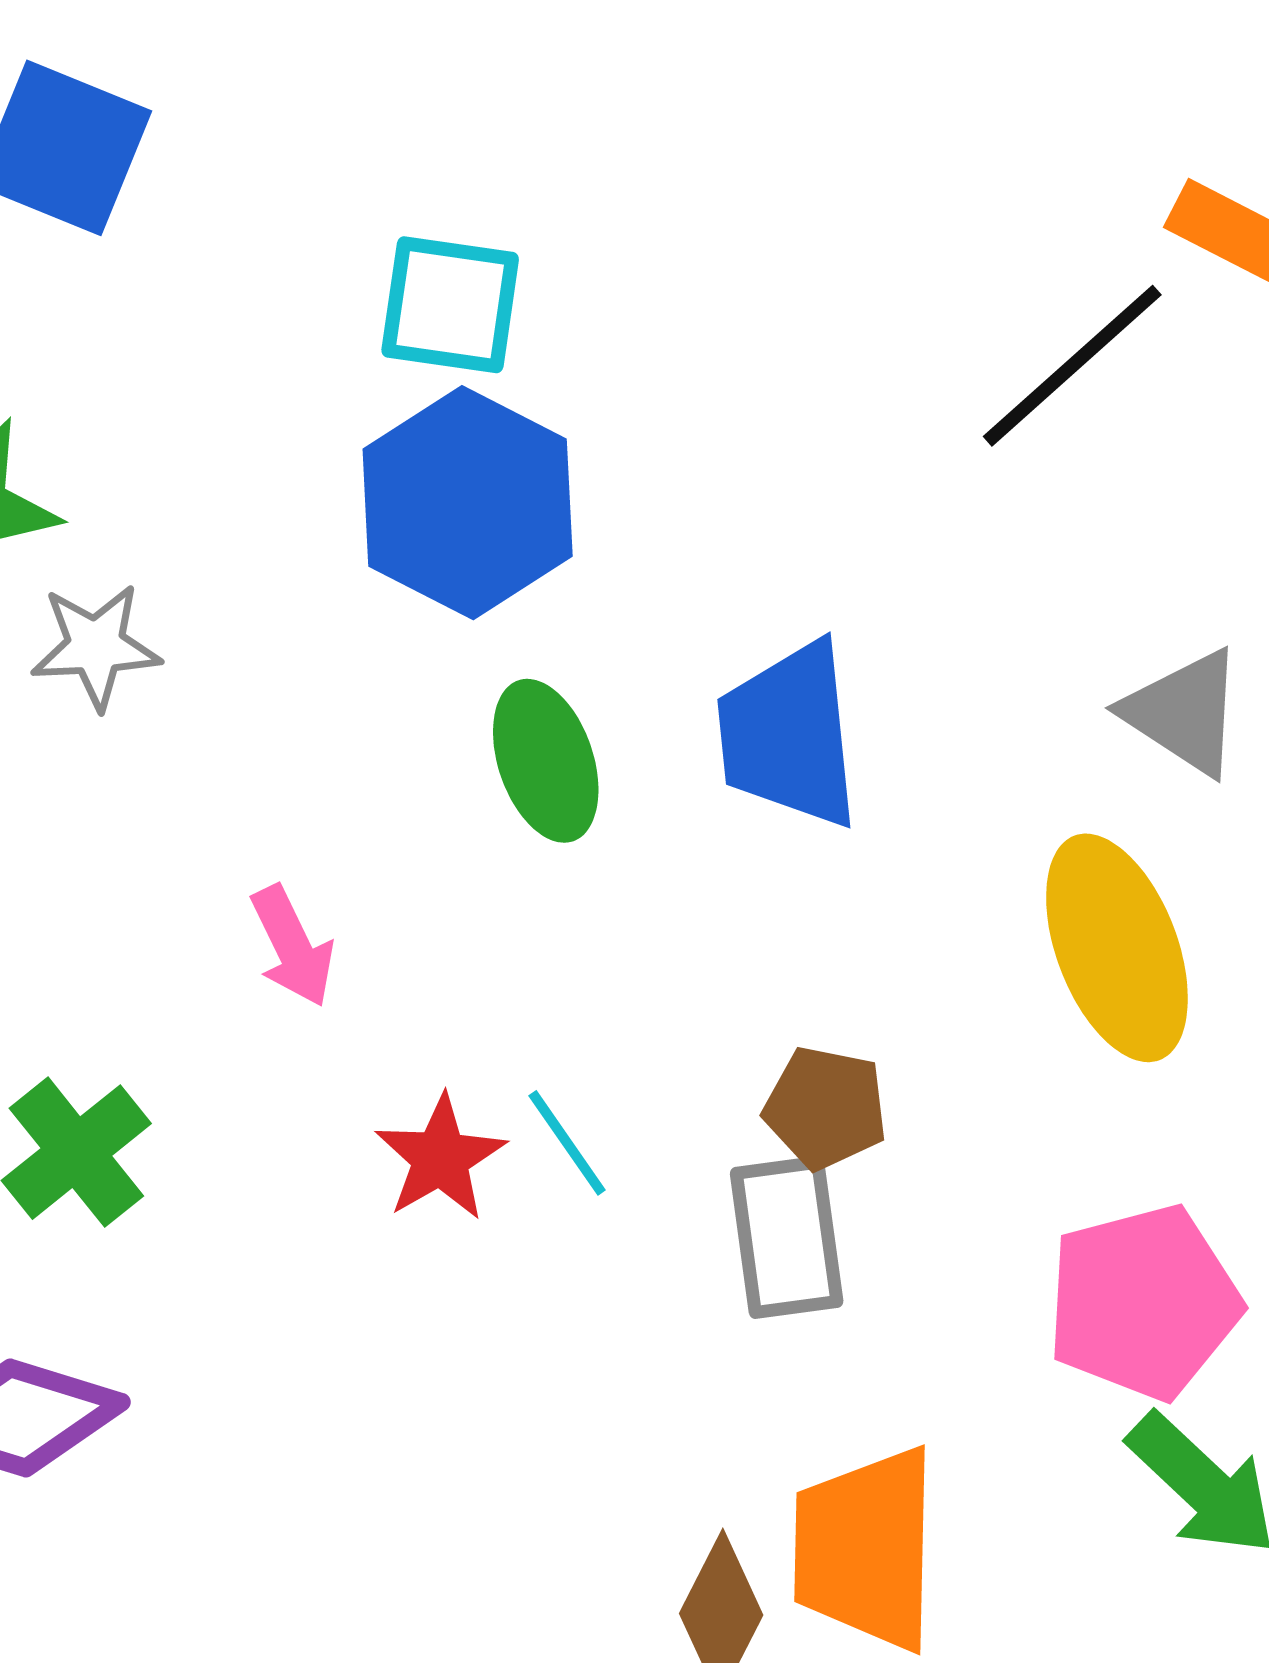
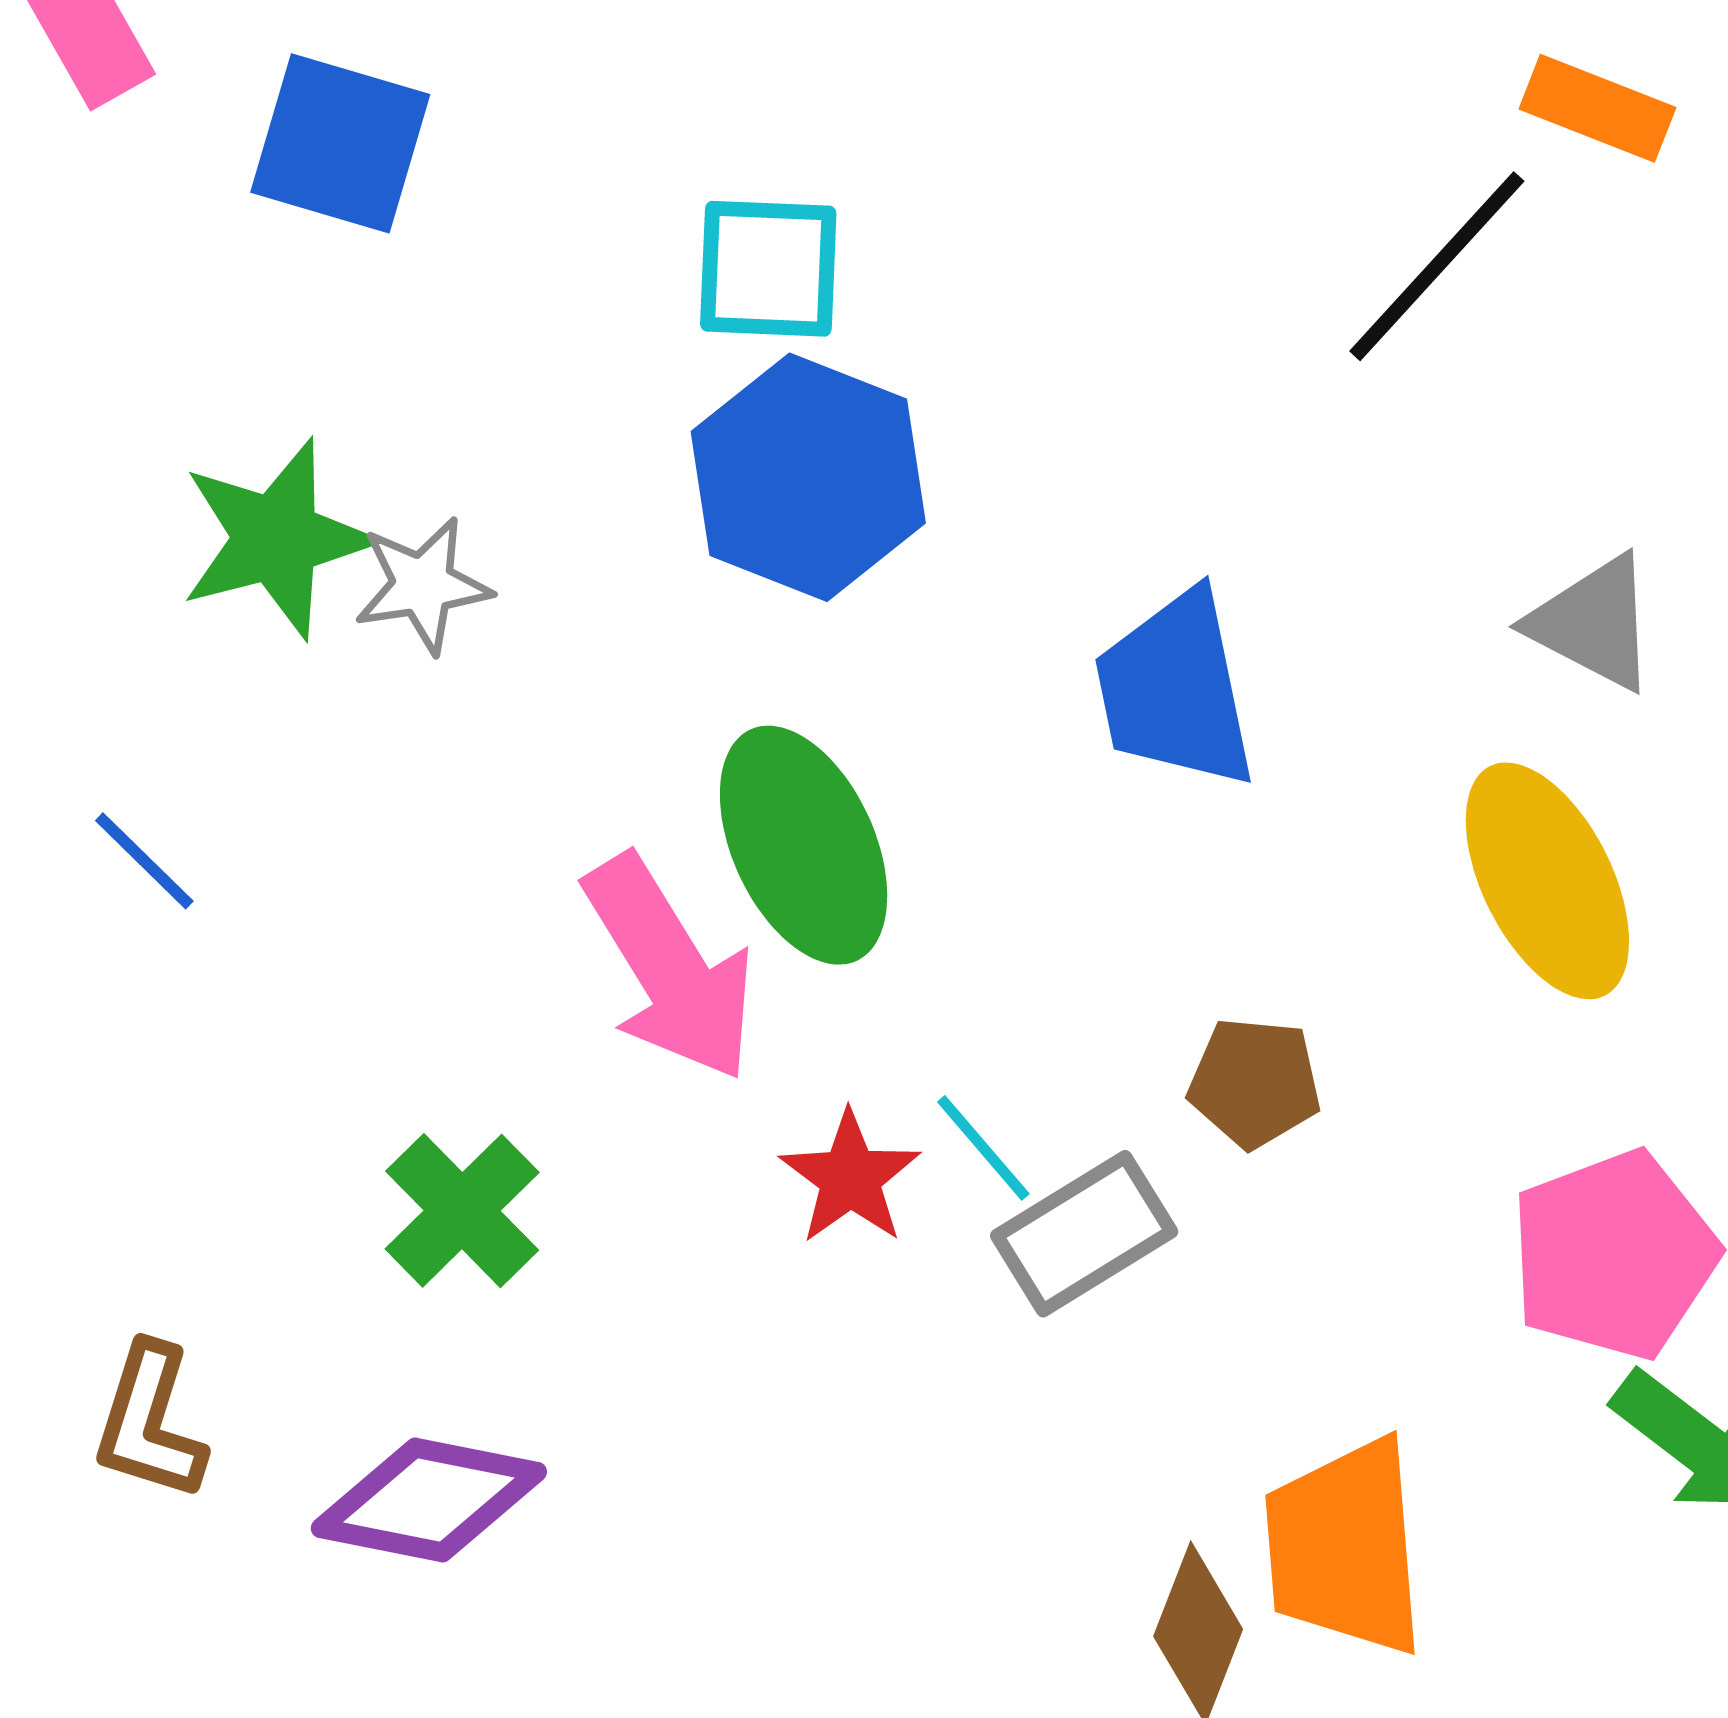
gray star: (96, 646) -> (423, 585), moved
green ellipse: (546, 761) -> (804, 845), moved, size x1.4
pink arrow: (292, 946) -> (670, 968), size x1.8
gray rectangle: (787, 1237) -> (1084, 1234), moved, turned 72

